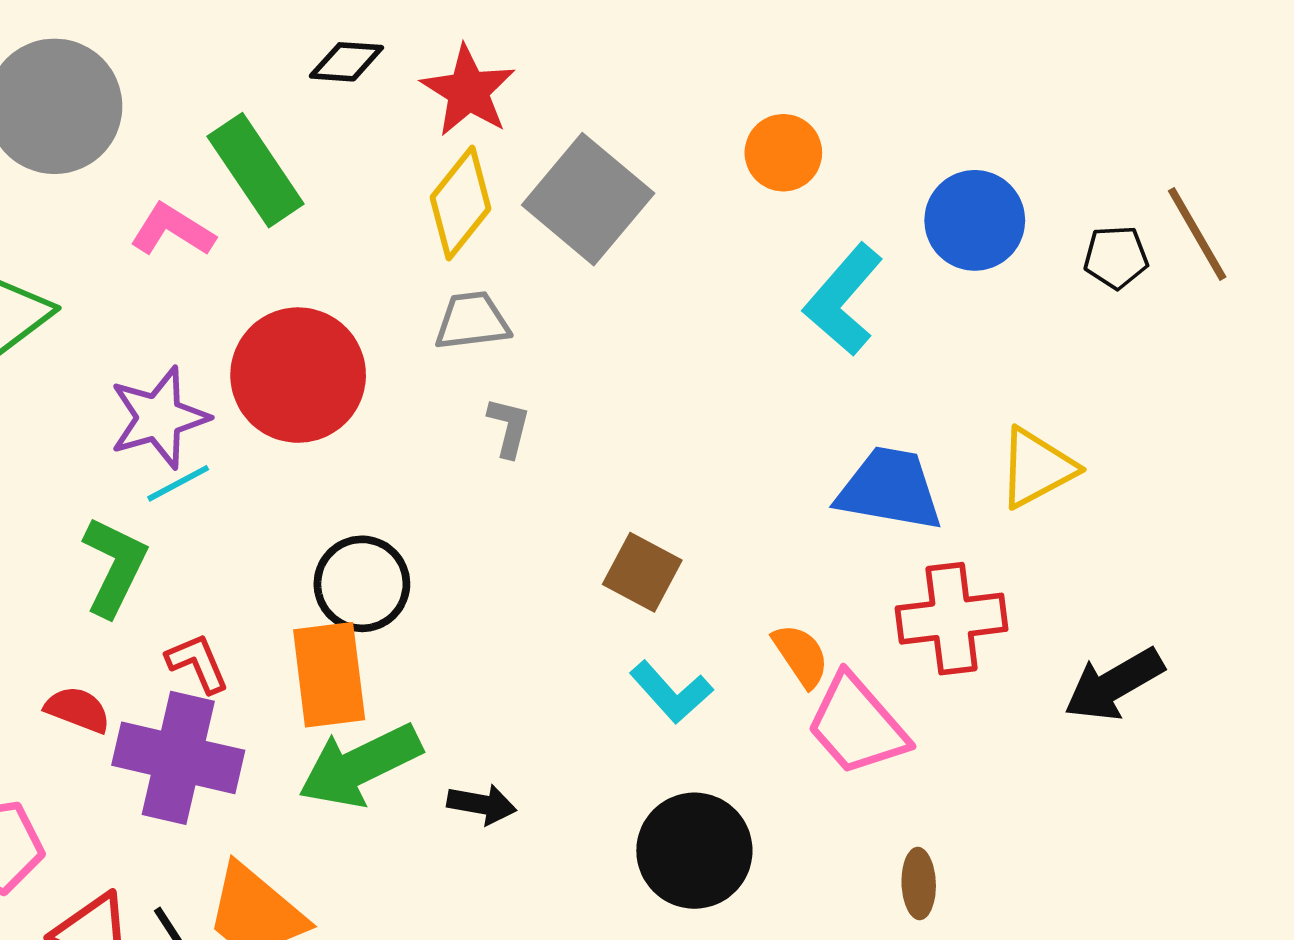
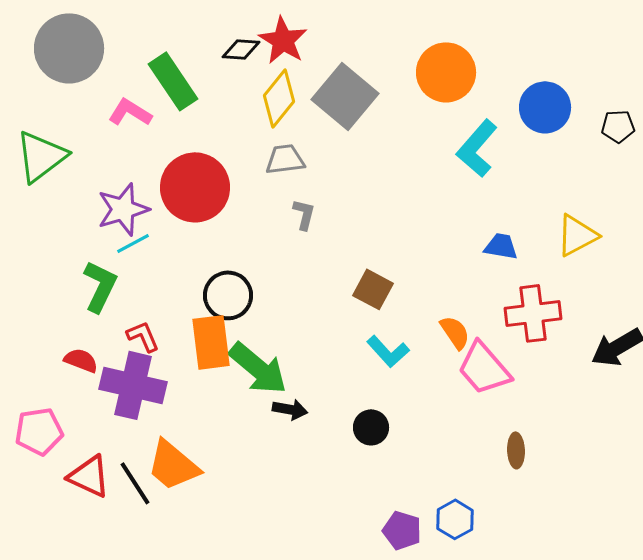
black diamond: (346, 62) -> (241, 49), moved
orange circle: (783, 153) -> (446, 72), size x1.5
blue trapezoid: (890, 489) -> (501, 246), size x0.6
green arrow: (360, 766) -> (258, 368), moved, turned -114
black circle: (694, 851) -> (371, 427), moved, size x0.6

